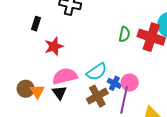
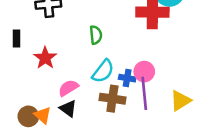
green semicircle: (124, 34) -> (96, 35), moved
pink semicircle: (65, 76) -> (68, 88), size x0.7
brown cross: (97, 96) -> (112, 99), turned -35

